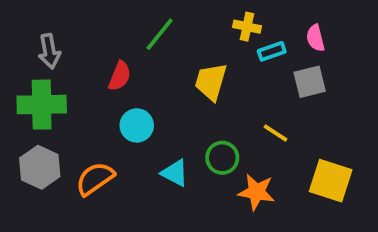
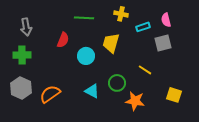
yellow cross: (247, 27) -> (121, 14), moved
green line: (160, 34) -> (84, 18), turned 54
green cross: (42, 105) -> (22, 55), size x0.7
cyan circle: (137, 125) -> (86, 56), moved
yellow square: (331, 181) -> (174, 95), size x0.7

